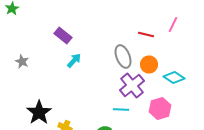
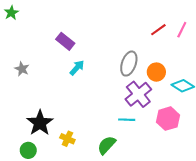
red line: (146, 34) -> (158, 30), moved, turned -49
gray ellipse: (123, 56) -> (129, 64), turned 40

